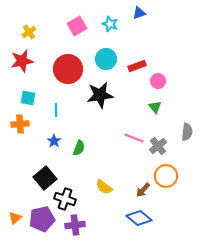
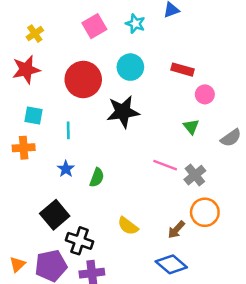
red rectangle: (137, 66) -> (182, 70), moved, turned 36
pink circle: (158, 81) -> (205, 94), moved
gray semicircle: (187, 132) -> (231, 138), moved, turned 48

